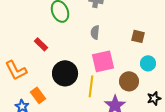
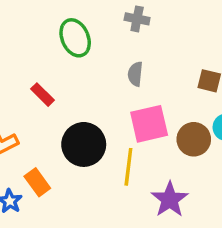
brown circle: (129, 81) -> (194, 139), moved

